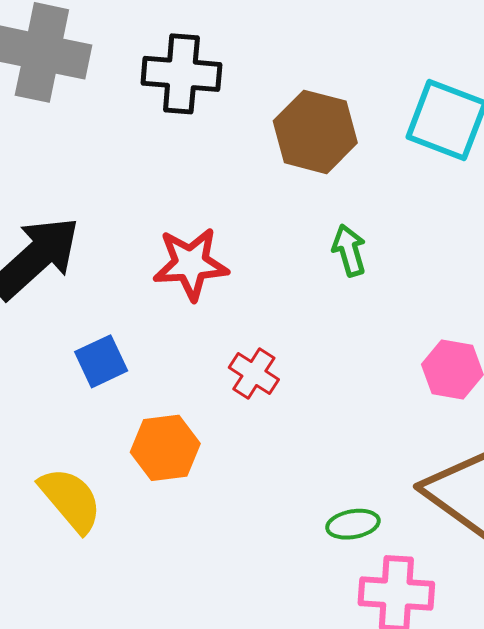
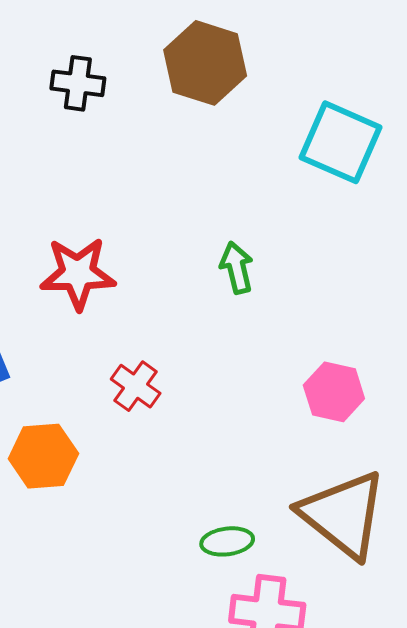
black cross: (181, 74) -> (78, 83), size x0.7
brown hexagon: (315, 132) -> (205, 63), moved

